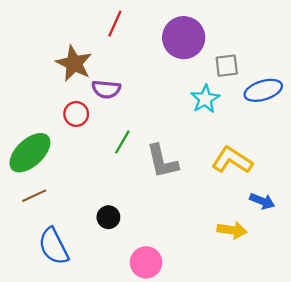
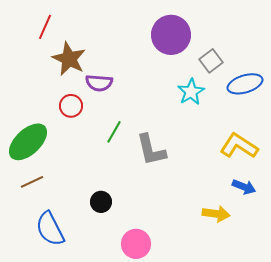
red line: (115, 24) -> (45, 27), moved
gray square: (227, 66) -> (211, 61), turned -30
yellow L-shape: (232, 160) -> (239, 146), moved

